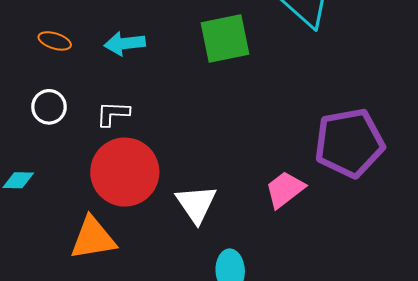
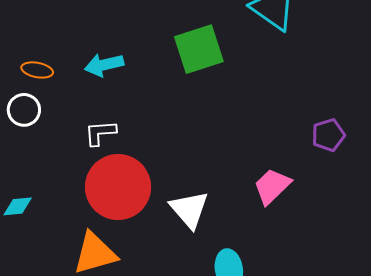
white circle: (49, 107) -> (24, 110), moved
purple pentagon: (349, 143) -> (328, 135), size x0.5

